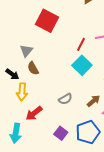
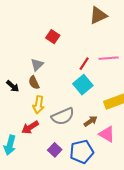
red square: (47, 21) -> (53, 37), size x0.6
gray triangle: (26, 51) -> (37, 65), moved
yellow arrow: (22, 92) -> (38, 105), moved
gray semicircle: (65, 99) -> (63, 116), size x1.6

